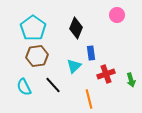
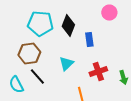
cyan pentagon: (33, 28) -> (40, 24), moved, turned -30
blue rectangle: (91, 53) -> (89, 40), moved
black line: (53, 85) -> (37, 76), moved

